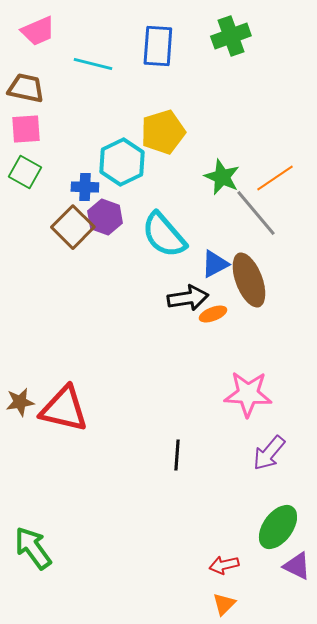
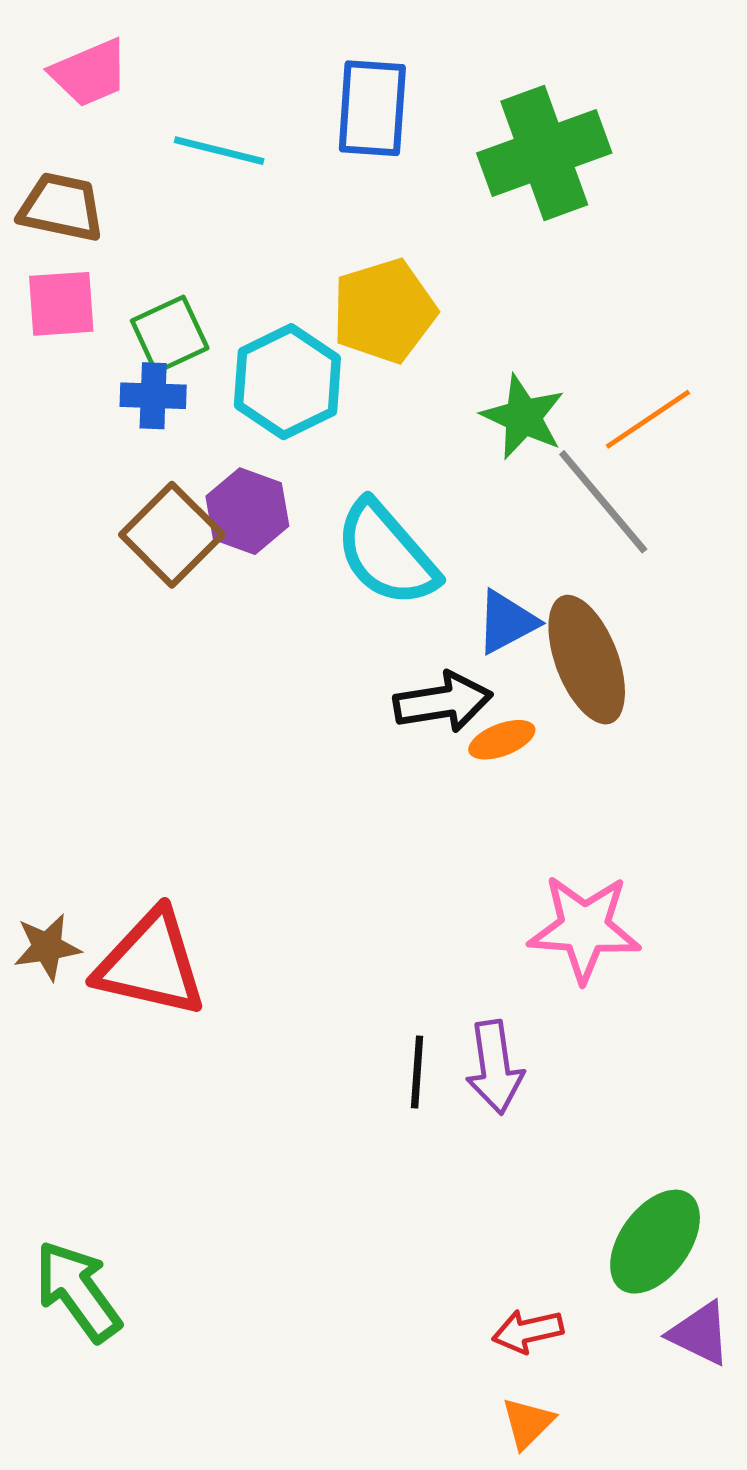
green cross: (231, 36) -> (544, 153), moved, size x1.4
green square: (25, 172) -> (170, 334), moved, turned 36
blue cross: (85, 187) -> (153, 396), moved
purple arrow: (269, 453) -> (495, 1067), moved, turned -48

